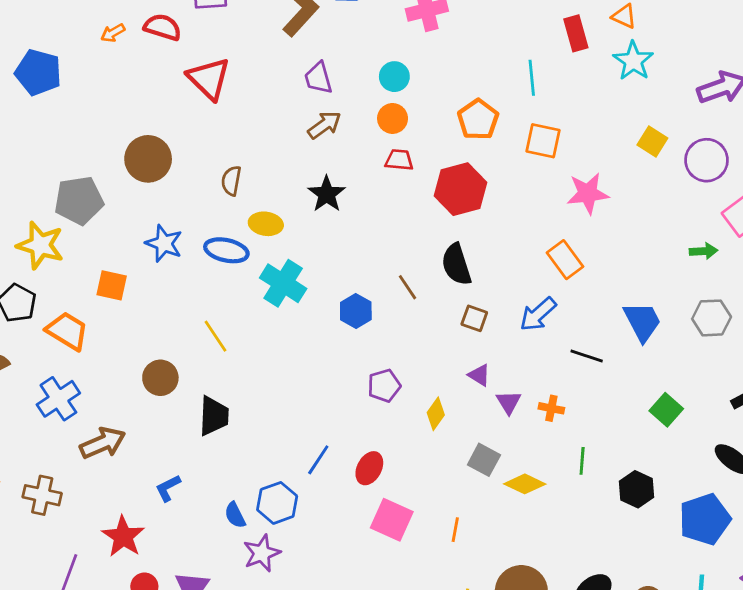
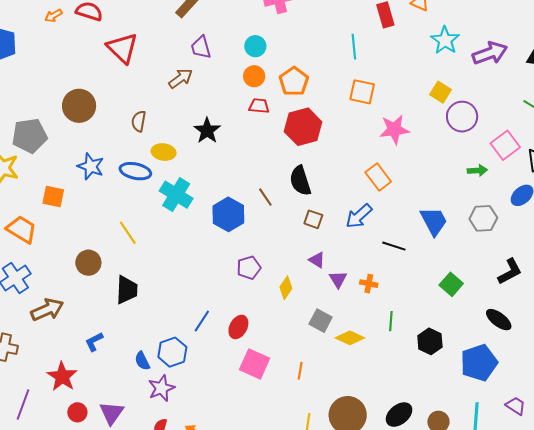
cyan star: (633, 61) -> (445, 40), moved
orange pentagon: (478, 120) -> (294, 81), moved
brown arrow: (324, 125) -> (181, 78), moved
purple circle: (707, 160) -> (462, 117), moved
blue hexagon: (356, 311) -> (228, 214), size x1.4

